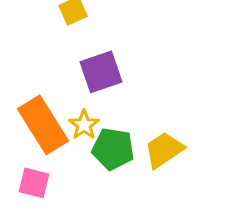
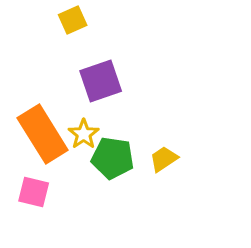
yellow trapezoid: (164, 150) -> (164, 159), size x0.7

